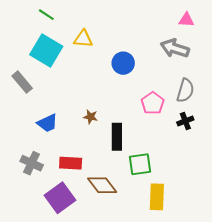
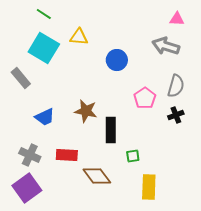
brown star: (91, 117) -> (86, 111), size x1.6
green square: (140, 164) -> (133, 156), size x0.6
purple square: (60, 198) -> (27, 188), moved

